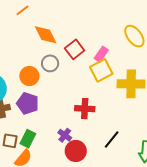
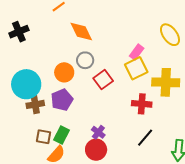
red square: (75, 49) -> (103, 80), moved
purple pentagon: (28, 103) -> (62, 100), turned 30
red cross: (85, 109) -> (142, 104), moved
red circle: (76, 151) -> (96, 150), moved

